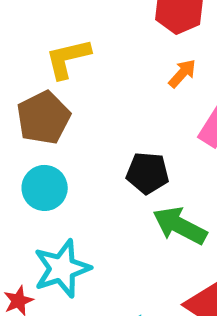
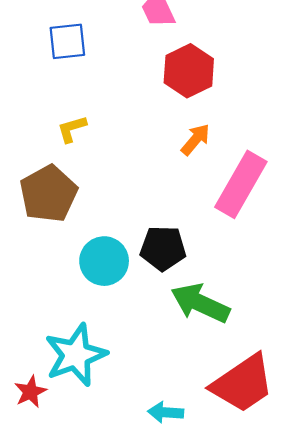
yellow L-shape: (68, 58) -> (72, 129), size x0.6
cyan circle: (45, 188) -> (104, 261), moved

